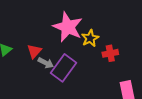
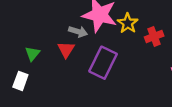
gray arrow: (46, 63) -> (78, 32), moved

